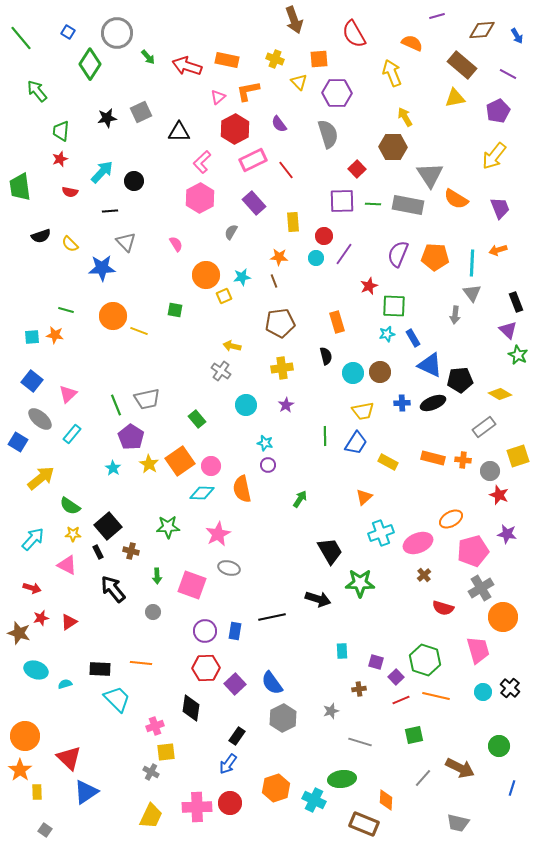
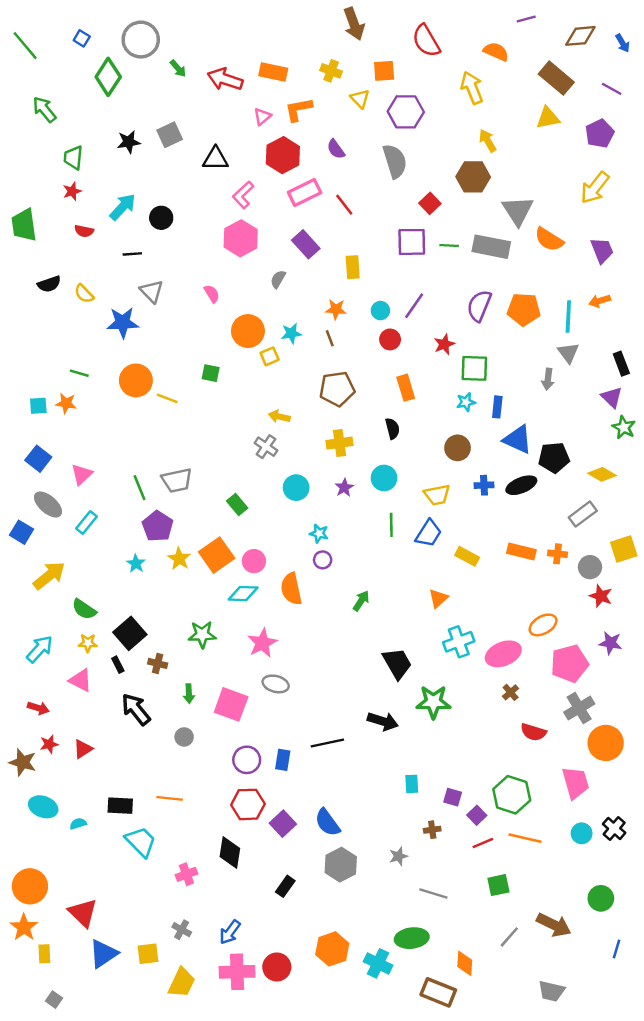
red circle: (324, 236) -> (390, 339), moved
blue rectangle: (413, 338) -> (497, 407), turned 36
cyan circle: (353, 373) -> (384, 478), moved
yellow square: (166, 752) -> (148, 954), moved
blue arrow: (228, 764) -> (230, 932), moved

